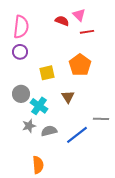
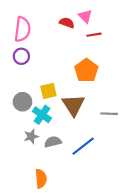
yellow square: (47, 73) -> (48, 91), moved
brown triangle: (68, 97) -> (73, 105), size x1.6
gray line: (101, 119) -> (109, 114), moved

